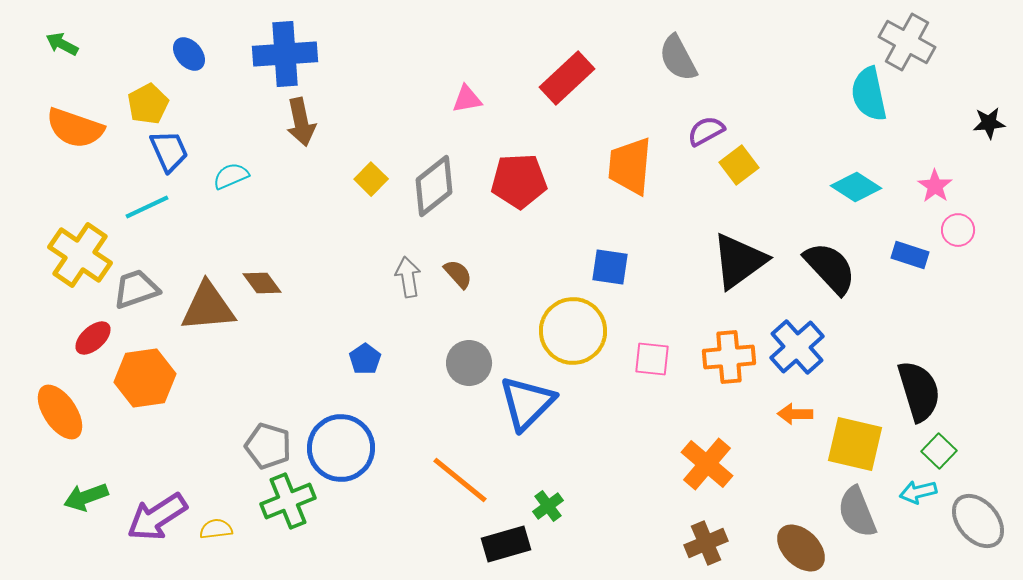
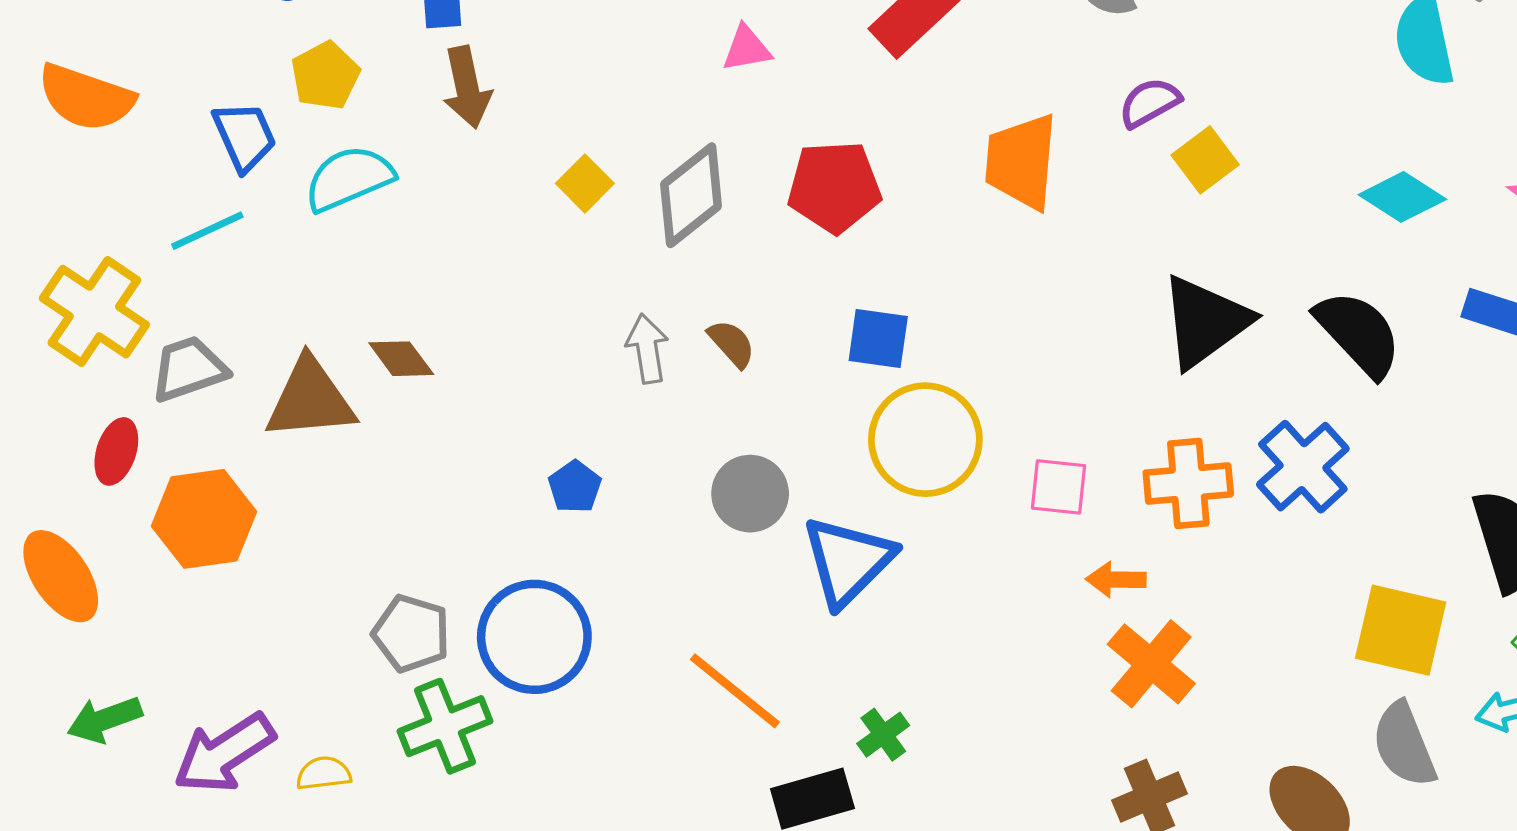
yellow pentagon: (148, 104) -> (325, 76), moved
cyan semicircle: (231, 176) -> (349, 178), size x1.5
blue square: (610, 267) -> (878, 339), moved
red ellipse: (93, 338) -> (116, 451), turned -30
orange arrow: (795, 414) -> (1116, 580), moved

